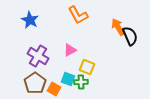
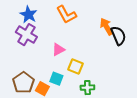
blue star: (30, 20) -> (28, 15), moved
purple cross: (38, 56) -> (26, 35), moved
green cross: (81, 82) -> (87, 88), moved

